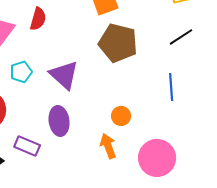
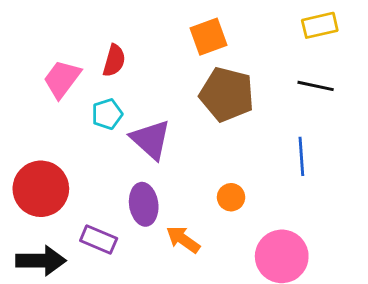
black line: (181, 37) -> (316, 86), turned 45
cyan pentagon: (21, 72) -> (107, 114), moved
orange arrow: (108, 146) -> (183, 239), moved, turned -35

